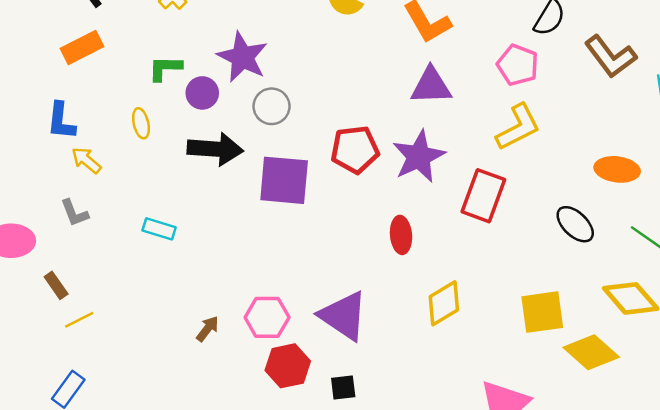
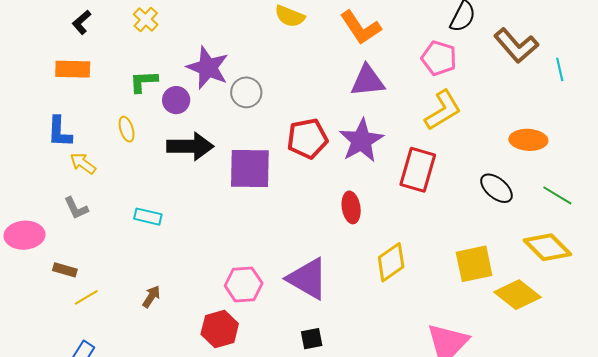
orange rectangle: (82, 48) -> (73, 69), turned 32
gray circle: (272, 106) -> (246, 92), moved
brown rectangle: (56, 285) -> (65, 270), turned -35
brown arrow: (207, 329) -> (151, 297), moved
red hexagon: (288, 366) -> (220, 329), moved

